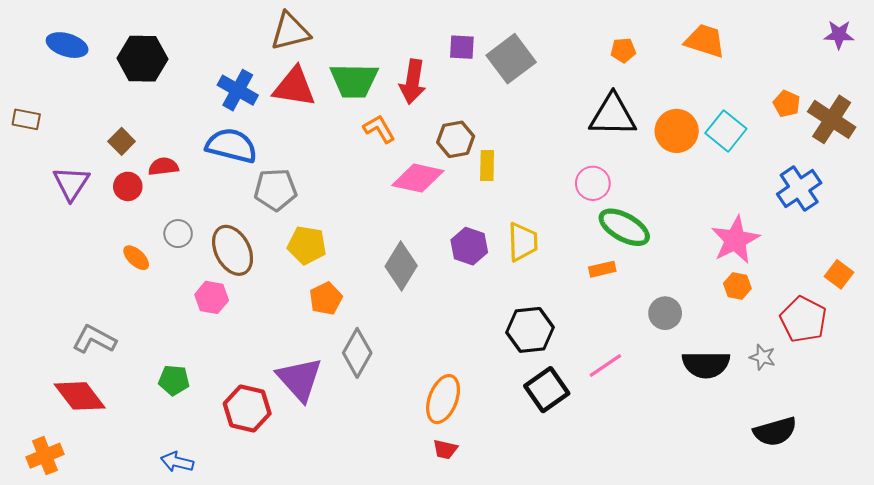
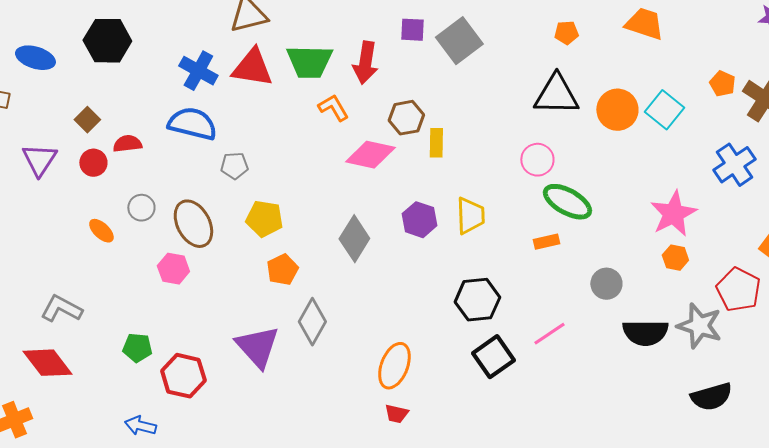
blue ellipse: (67, 45) -> (35, 58), moved
gray pentagon: (275, 190) -> (234, 166), size x0.7
gray star: (763, 357) -> (699, 326), size x1.8
red hexagon: (247, 408) -> (183, 376), moved

